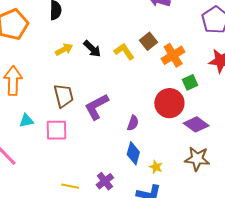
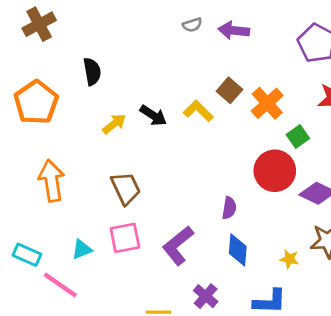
purple L-shape: (97, 107) -> (178, 246), moved
cyan triangle: (26, 121) -> (82, 249), moved
yellow star: (156, 167) -> (289, 259), moved

